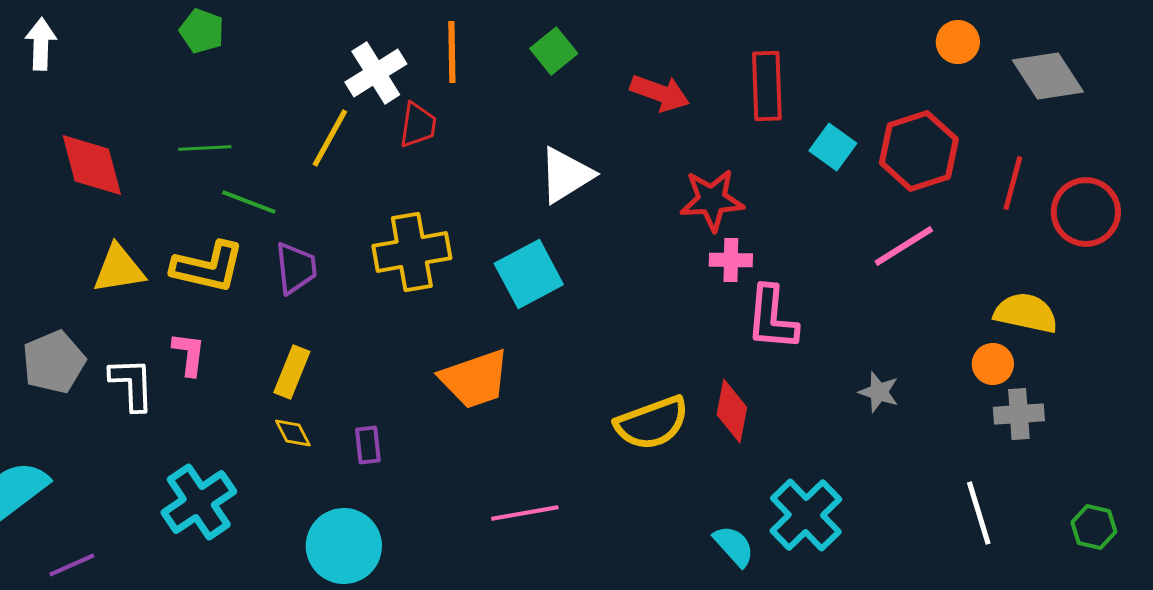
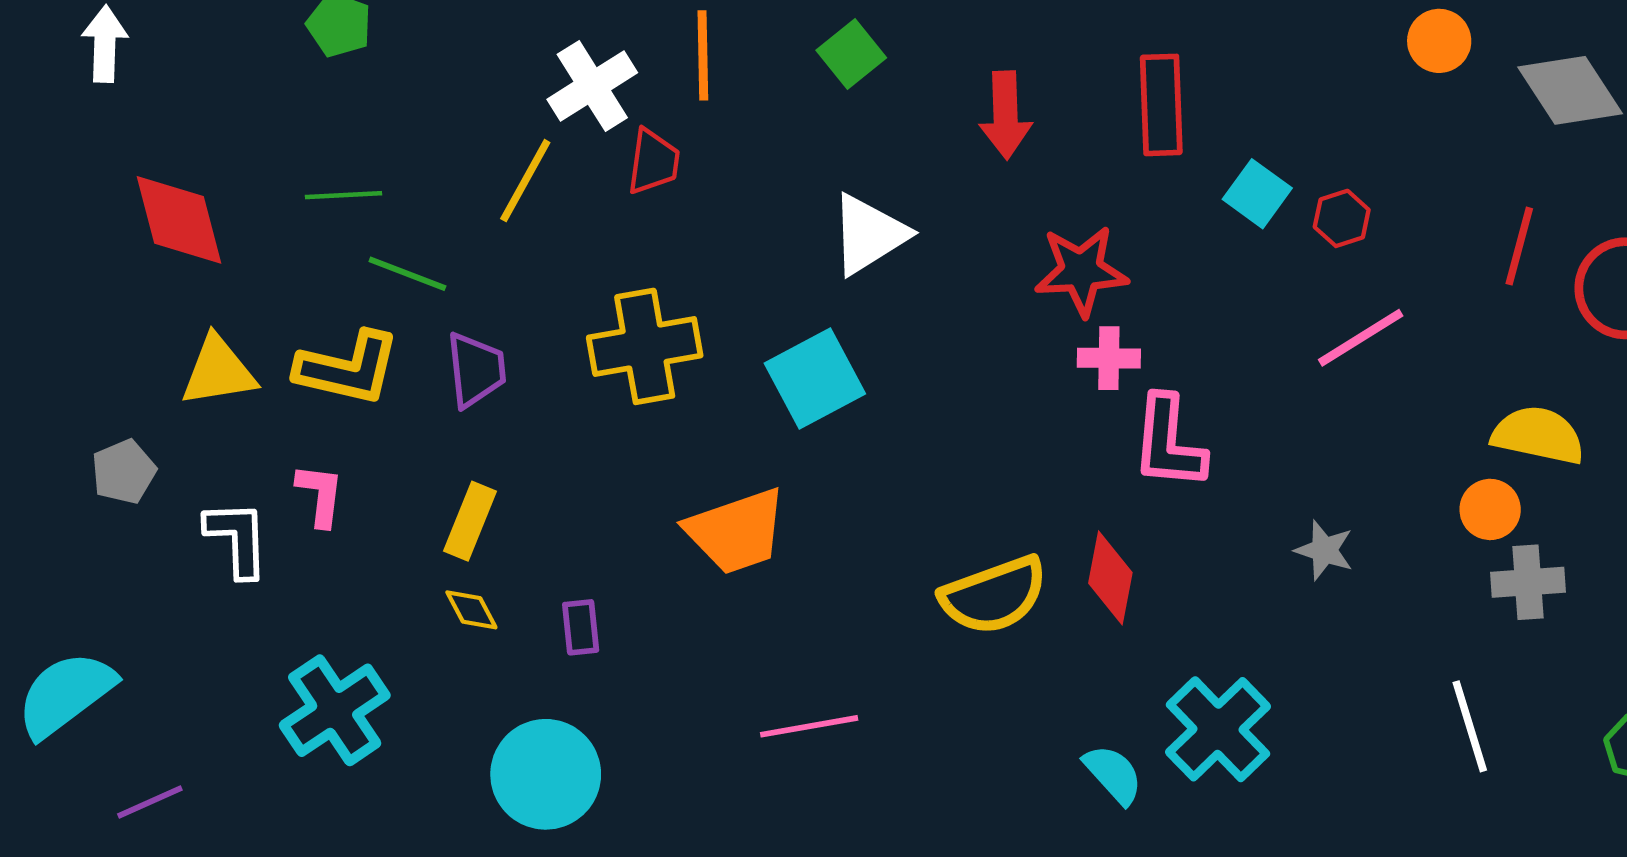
red arrow: (660, 93) -> (1006, 115), turned 68
red hexagon: (919, 151) -> (1342, 218), moved, size x0.5
gray pentagon: (54, 362) -> (124, 472), moved, size x0.7

